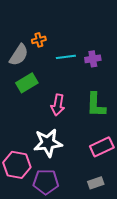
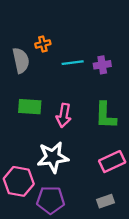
gray semicircle: (19, 55) -> (21, 60), turned -45
green rectangle: (27, 83) -> (30, 107), moved, turned 35

